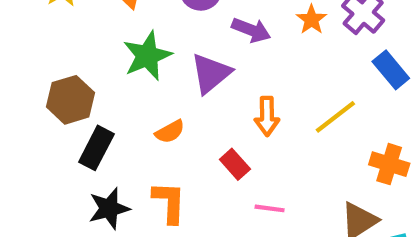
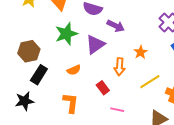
orange star: (311, 20) -> (141, 52), moved
yellow line: (335, 117) -> (150, 82), moved
black star: (109, 208) -> (25, 101), moved

